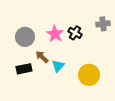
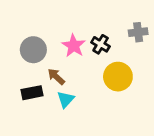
cyan triangle: (58, 66) -> (66, 99), moved
yellow circle: (89, 75) -> (118, 77), moved

